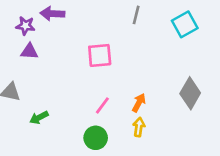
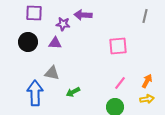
purple triangle: (29, 51) -> (55, 43), moved
yellow arrow: (139, 127) -> (147, 99), turned 72

